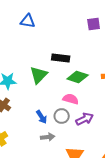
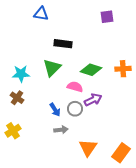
black rectangle: (61, 58) -> (63, 44), moved
pink semicircle: (71, 99) -> (75, 87), moved
purple arrow: (85, 119) -> (93, 100), moved

